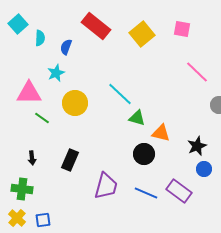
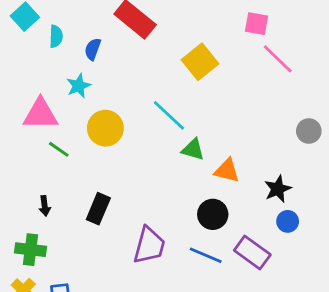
yellow square: (142, 34) -> (200, 62), moved
pink line: (197, 72) -> (278, 59), moved
black circle: (144, 154) -> (213, 214), moved

